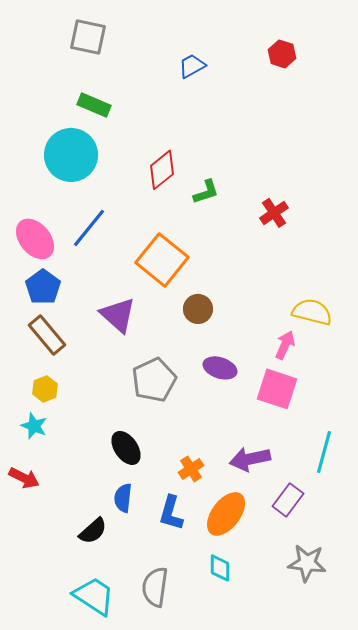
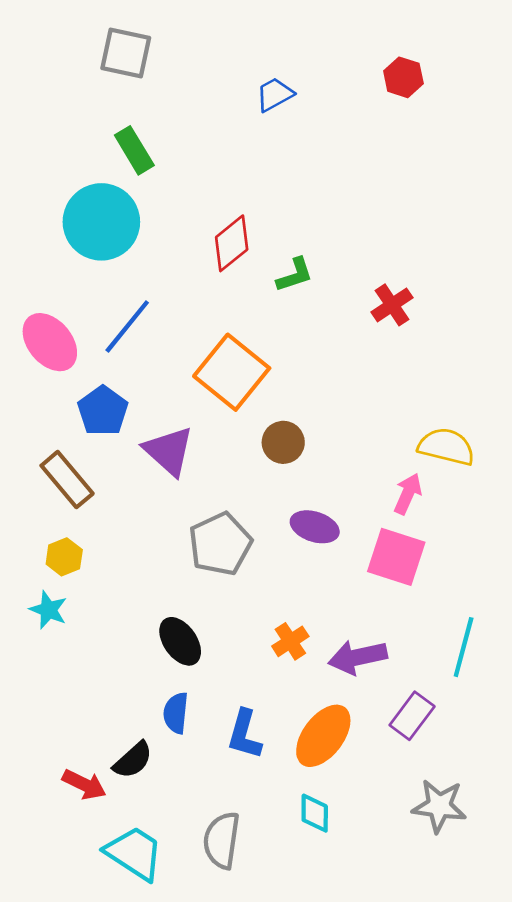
green rectangle: (94, 105) -> (134, 150), turned 36
blue pentagon: (43, 287) -> (103, 411), moved
orange cross: (191, 469) -> (290, 641), moved
red arrow: (24, 478) -> (84, 784), moved

